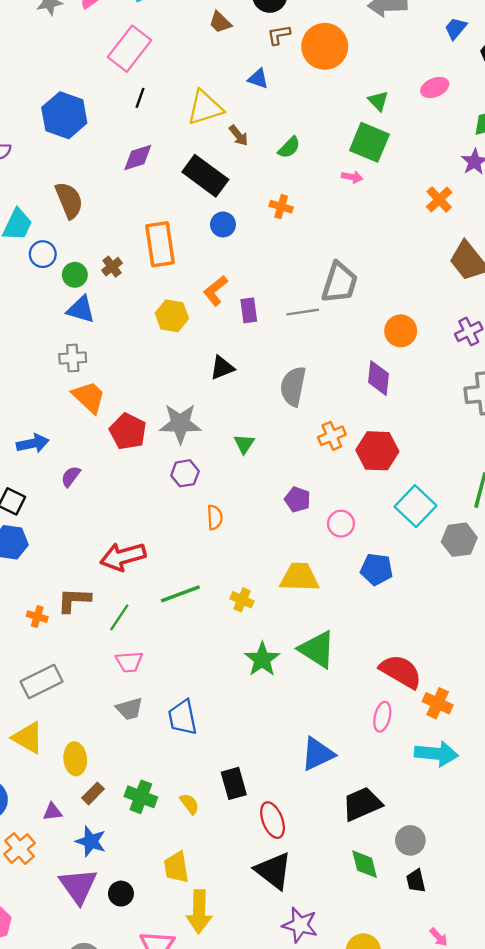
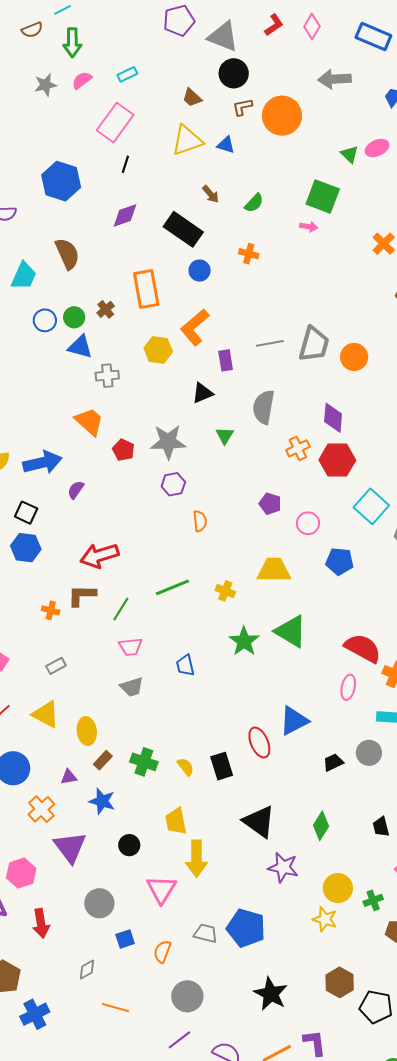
green triangle: (378, 101) -> (350, 154), moved
yellow triangle: (205, 108) -> (187, 140), moved
blue circle: (43, 254) -> (45, 320), moved
gray trapezoid: (340, 283) -> (314, 344), moved
orange L-shape: (215, 291) -> (195, 327), size x1.4
purple rectangle: (249, 310) -> (226, 360), moved
gray cross: (73, 358) -> (107, 376), moved
purple diamond: (379, 378) -> (333, 418), moved
red pentagon: (128, 431) -> (123, 450), size x0.7
blue arrow: (33, 443) -> (42, 463), size x1.4
green triangle: (244, 444) -> (225, 436), moved
red arrow: (123, 557) -> (99, 555), moved
gray rectangle: (42, 682) -> (56, 666), size x0.6
blue trapezoid: (183, 717) -> (185, 665), moved, size x0.7
black rectangle: (234, 783) -> (222, 766), moved
black trapezoid: (362, 804) -> (333, 762), size x0.6
red ellipse: (273, 820) -> (259, 743), moved
gray circle: (410, 840) -> (369, 753), moved
green diamond: (365, 864) -> (321, 826), moved, turned 48
purple triangle: (78, 886) -> (70, 847), moved

